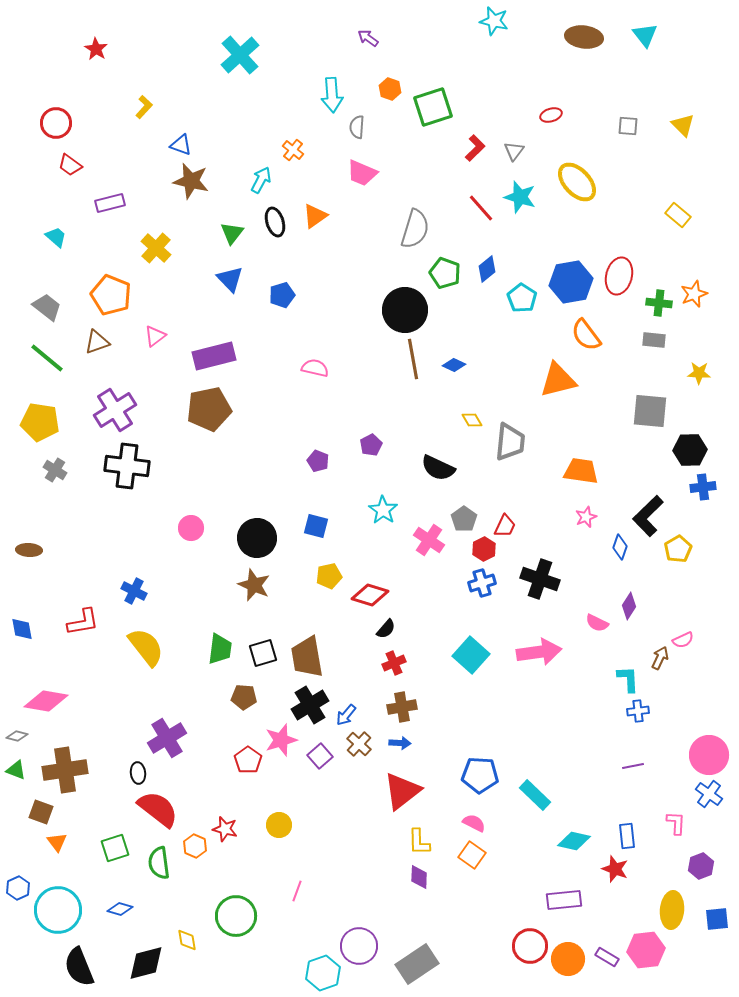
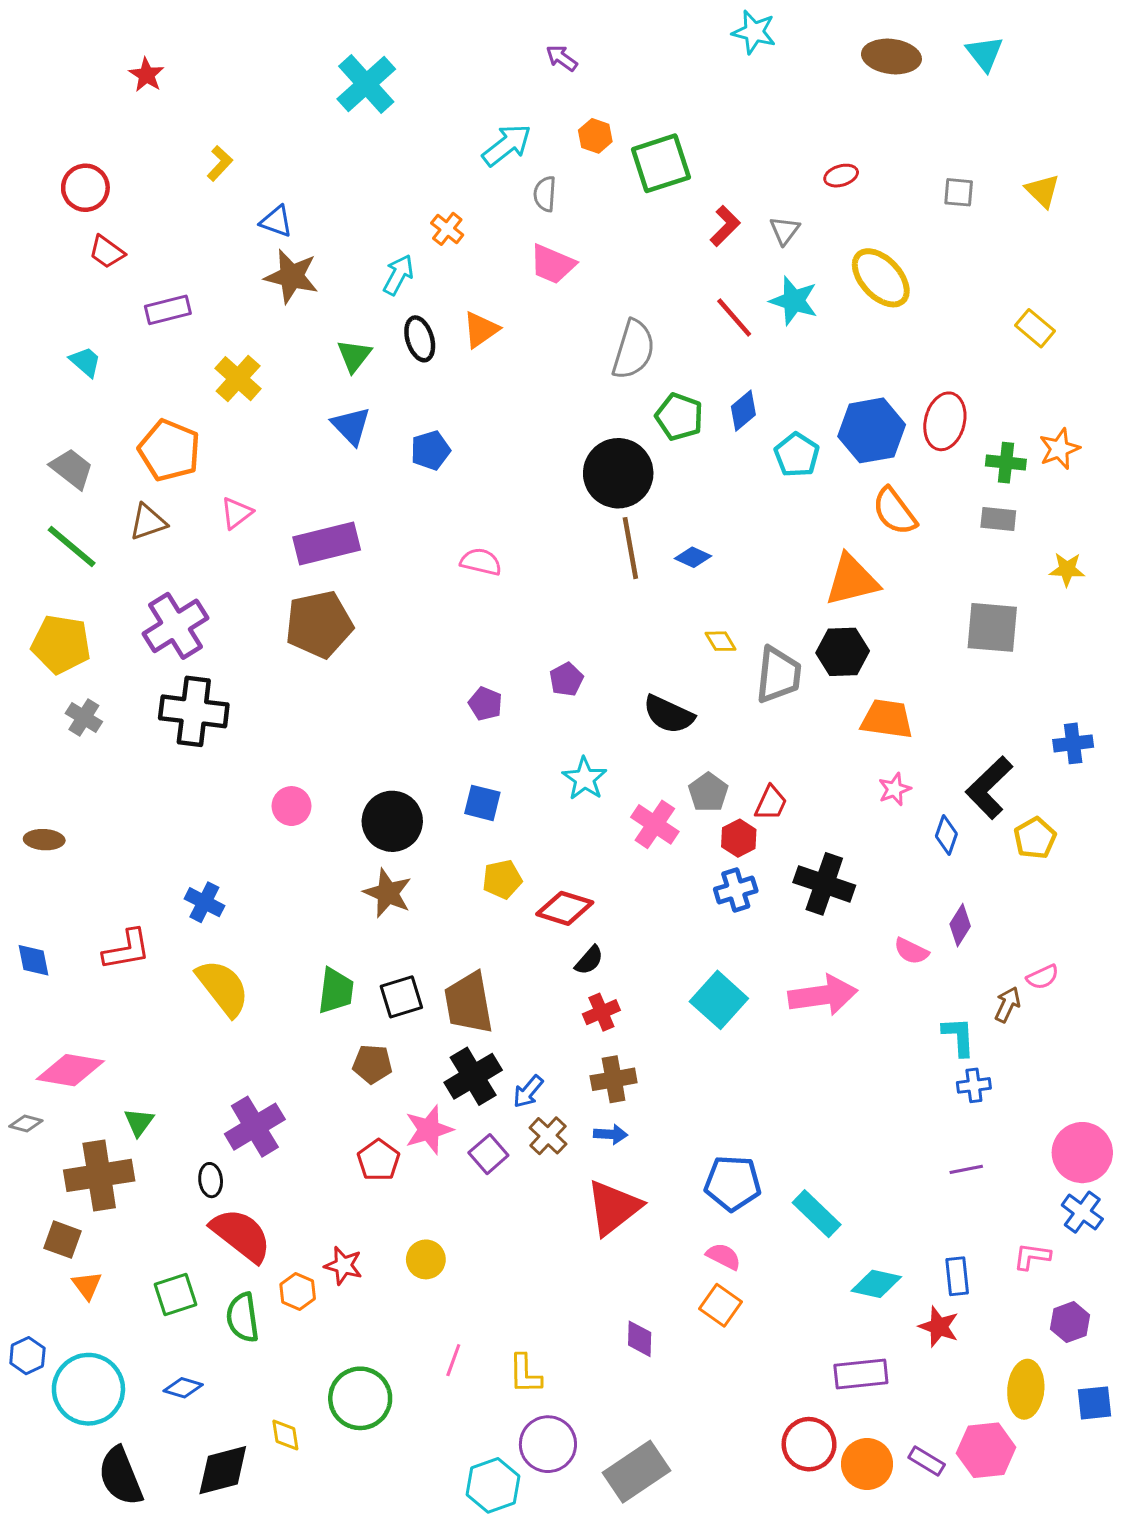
cyan arrow: (332, 95) -> (507, 145), turned -124
black hexagon: (690, 450) -> (843, 652), moved
green triangle: (16, 770) -> (139, 1122), moved, turned 45
pink L-shape: (676, 823) -> (1032, 1256), turned -85
yellow L-shape: (419, 842) -> (525, 1374), moved

